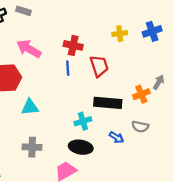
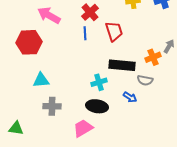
red cross: (73, 45) -> (90, 12), turned 36
cyan triangle: (30, 107) -> (41, 80), moved
gray semicircle: (140, 127) -> (145, 80), moved

